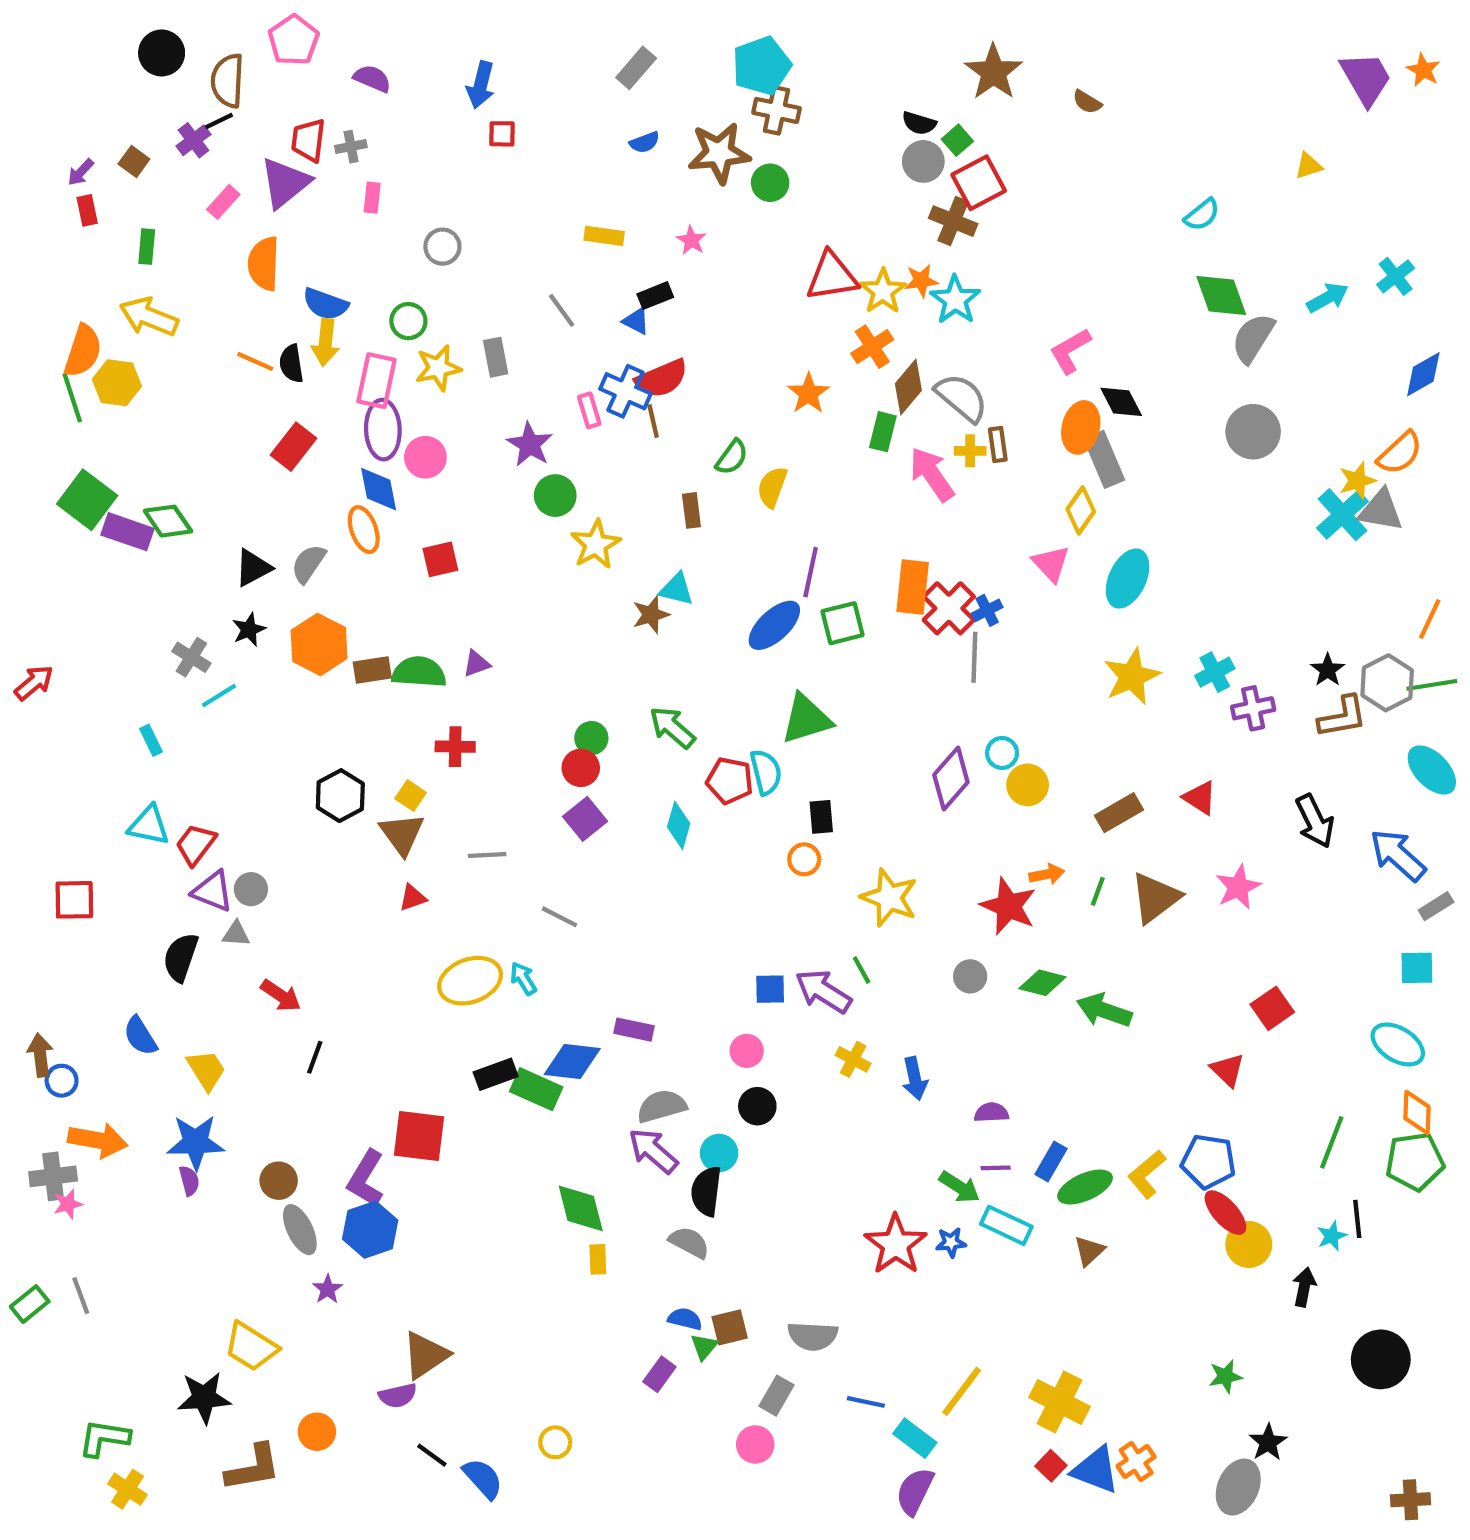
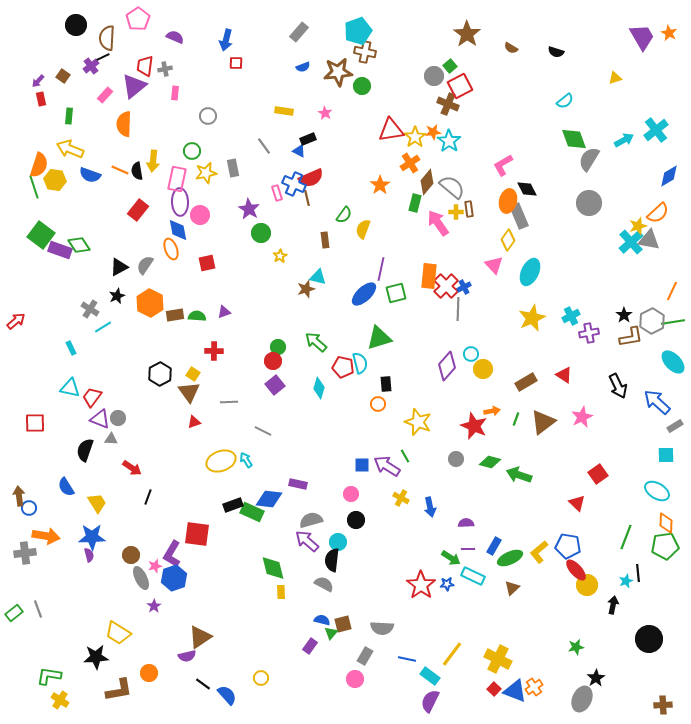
black semicircle: (919, 123) -> (556, 52), moved
cyan cross: (1396, 276) -> (656, 130), size x1.4
blue semicircle: (325, 304) -> (90, 175), moved
yellow star: (596, 544) -> (280, 256), size x0.6
green semicircle: (419, 672) -> (197, 316), size x0.7
pink star: (68, 1204) -> (155, 566), moved

